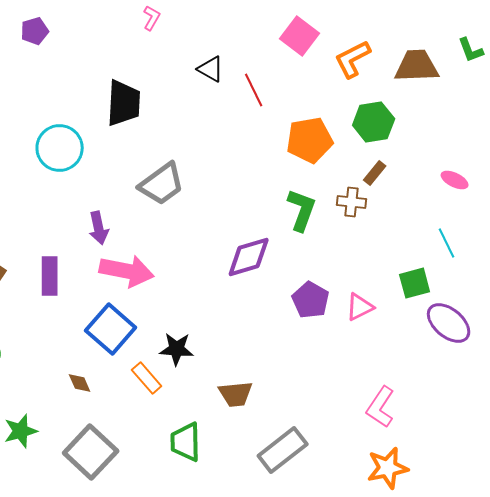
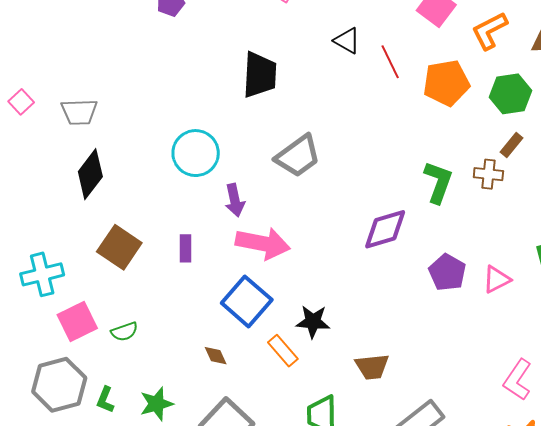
orange pentagon: (310, 140) -> (446, 83), moved
cyan circle: (60, 148) -> (196, 153), moved
purple rectangle: (50, 276) -> (186, 248), size x0.7

